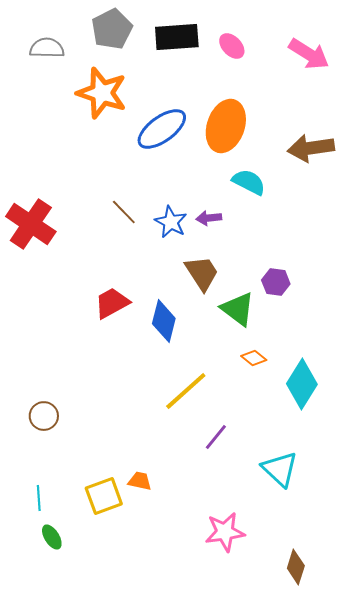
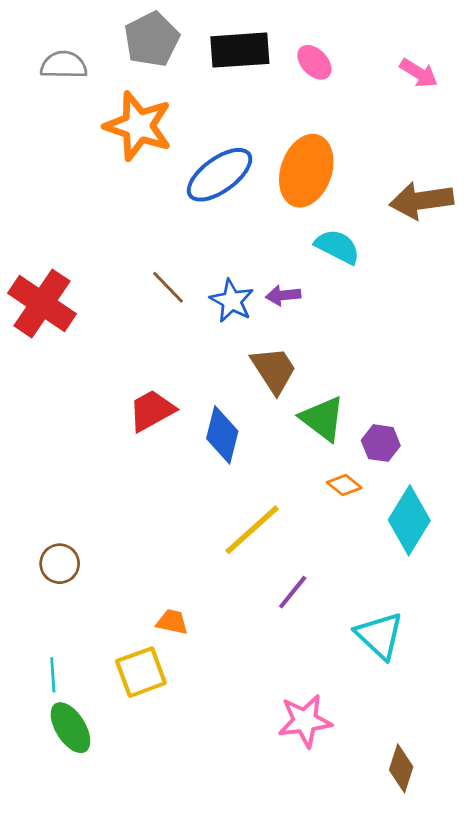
pink arrow: (309, 54) -> (419, 73), size x0.7
purple hexagon: (276, 282) -> (381, 443), moved
orange trapezoid: (140, 481) -> (172, 622), moved
green ellipse: (52, 537) -> (70, 728), size x1.5

